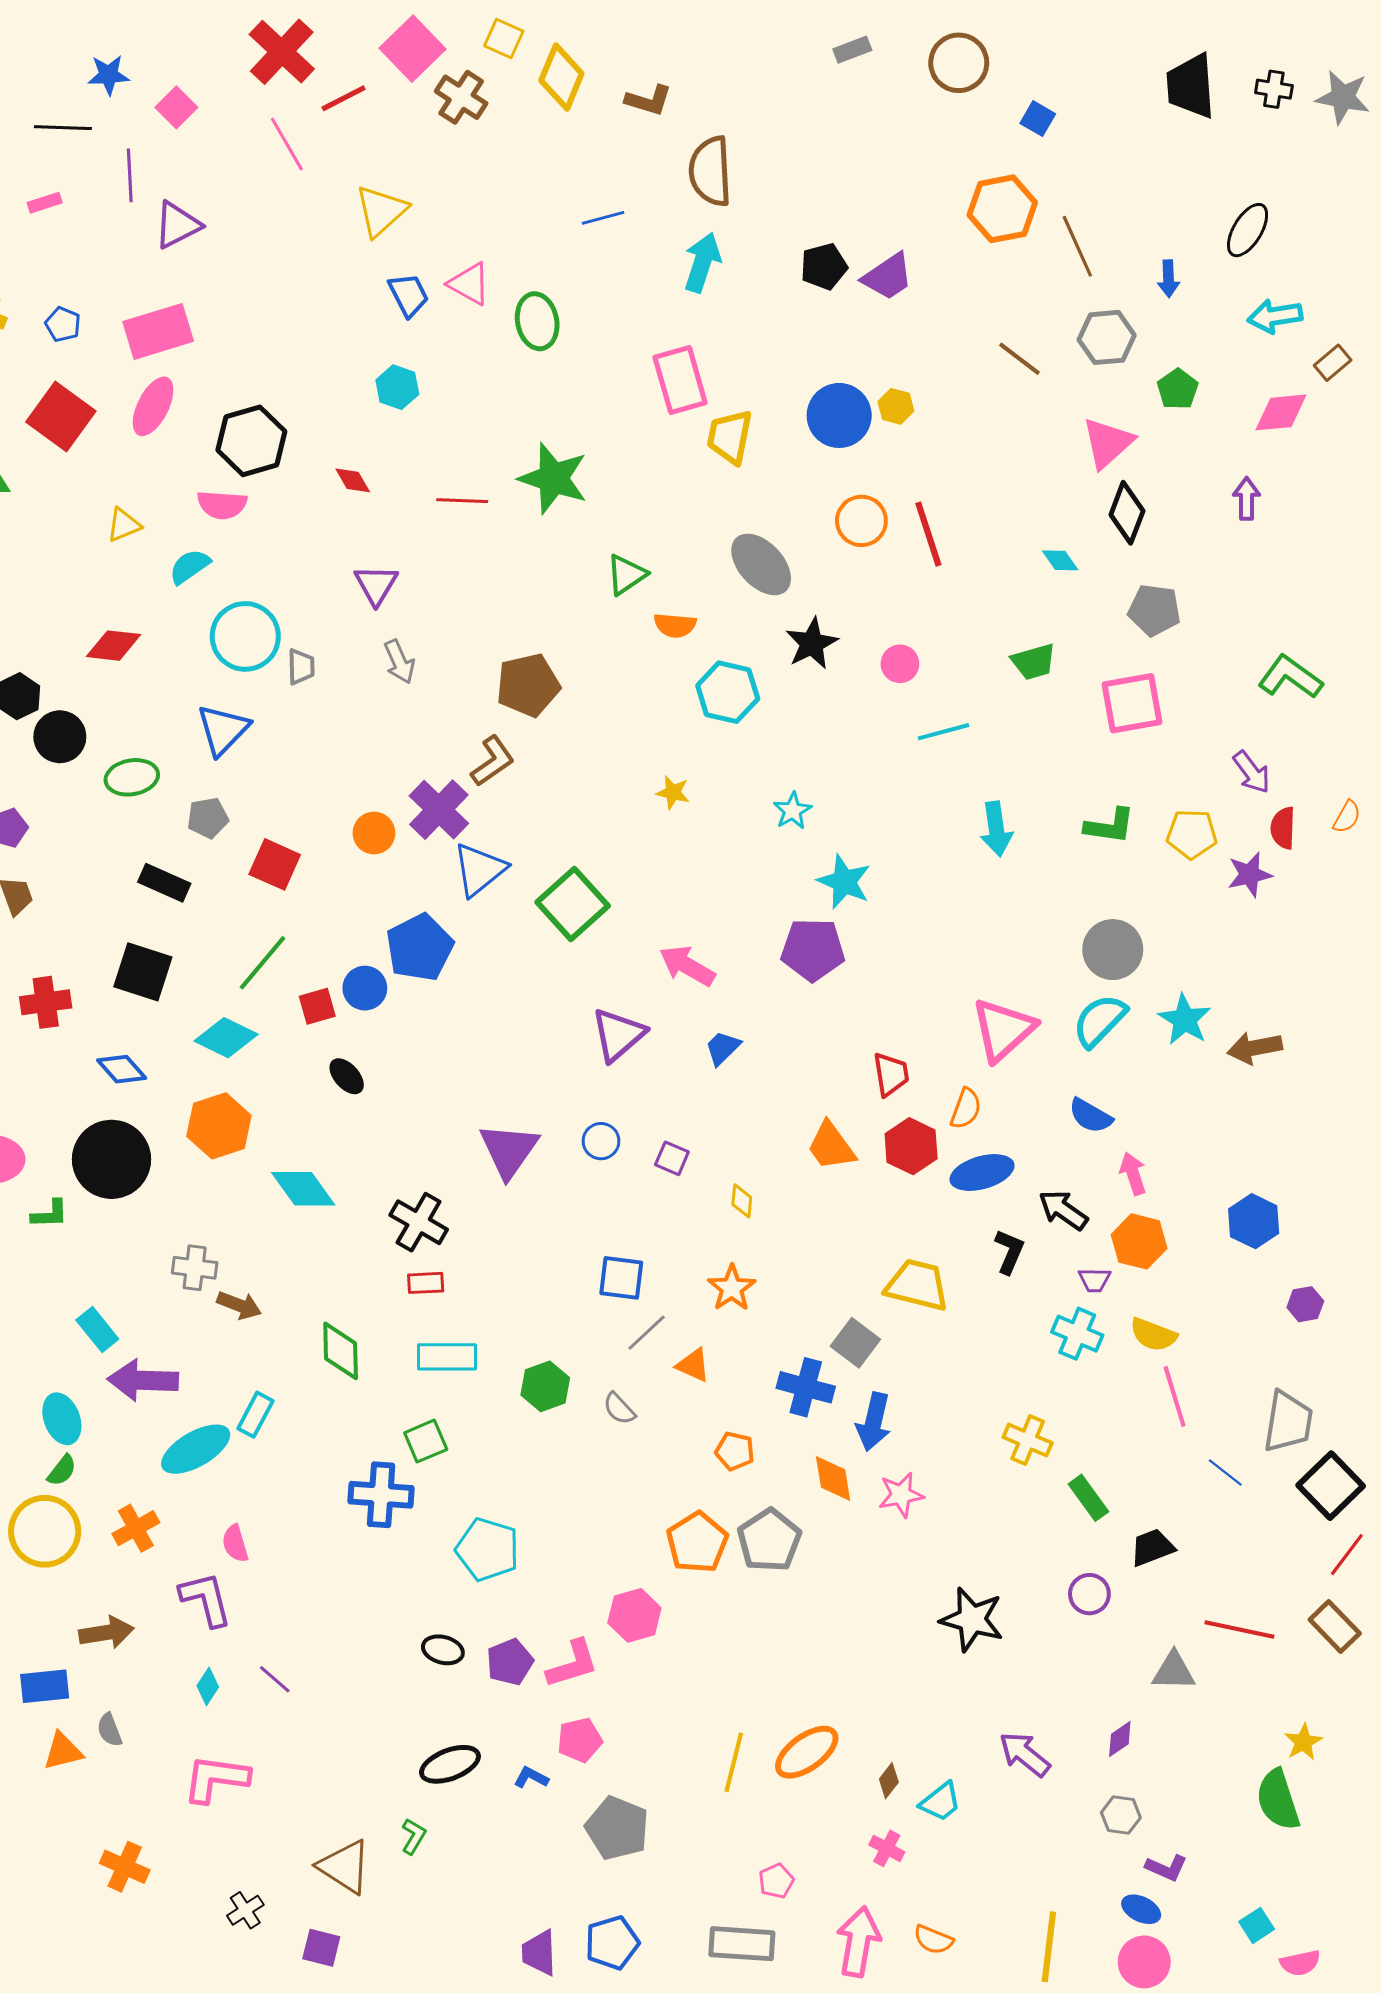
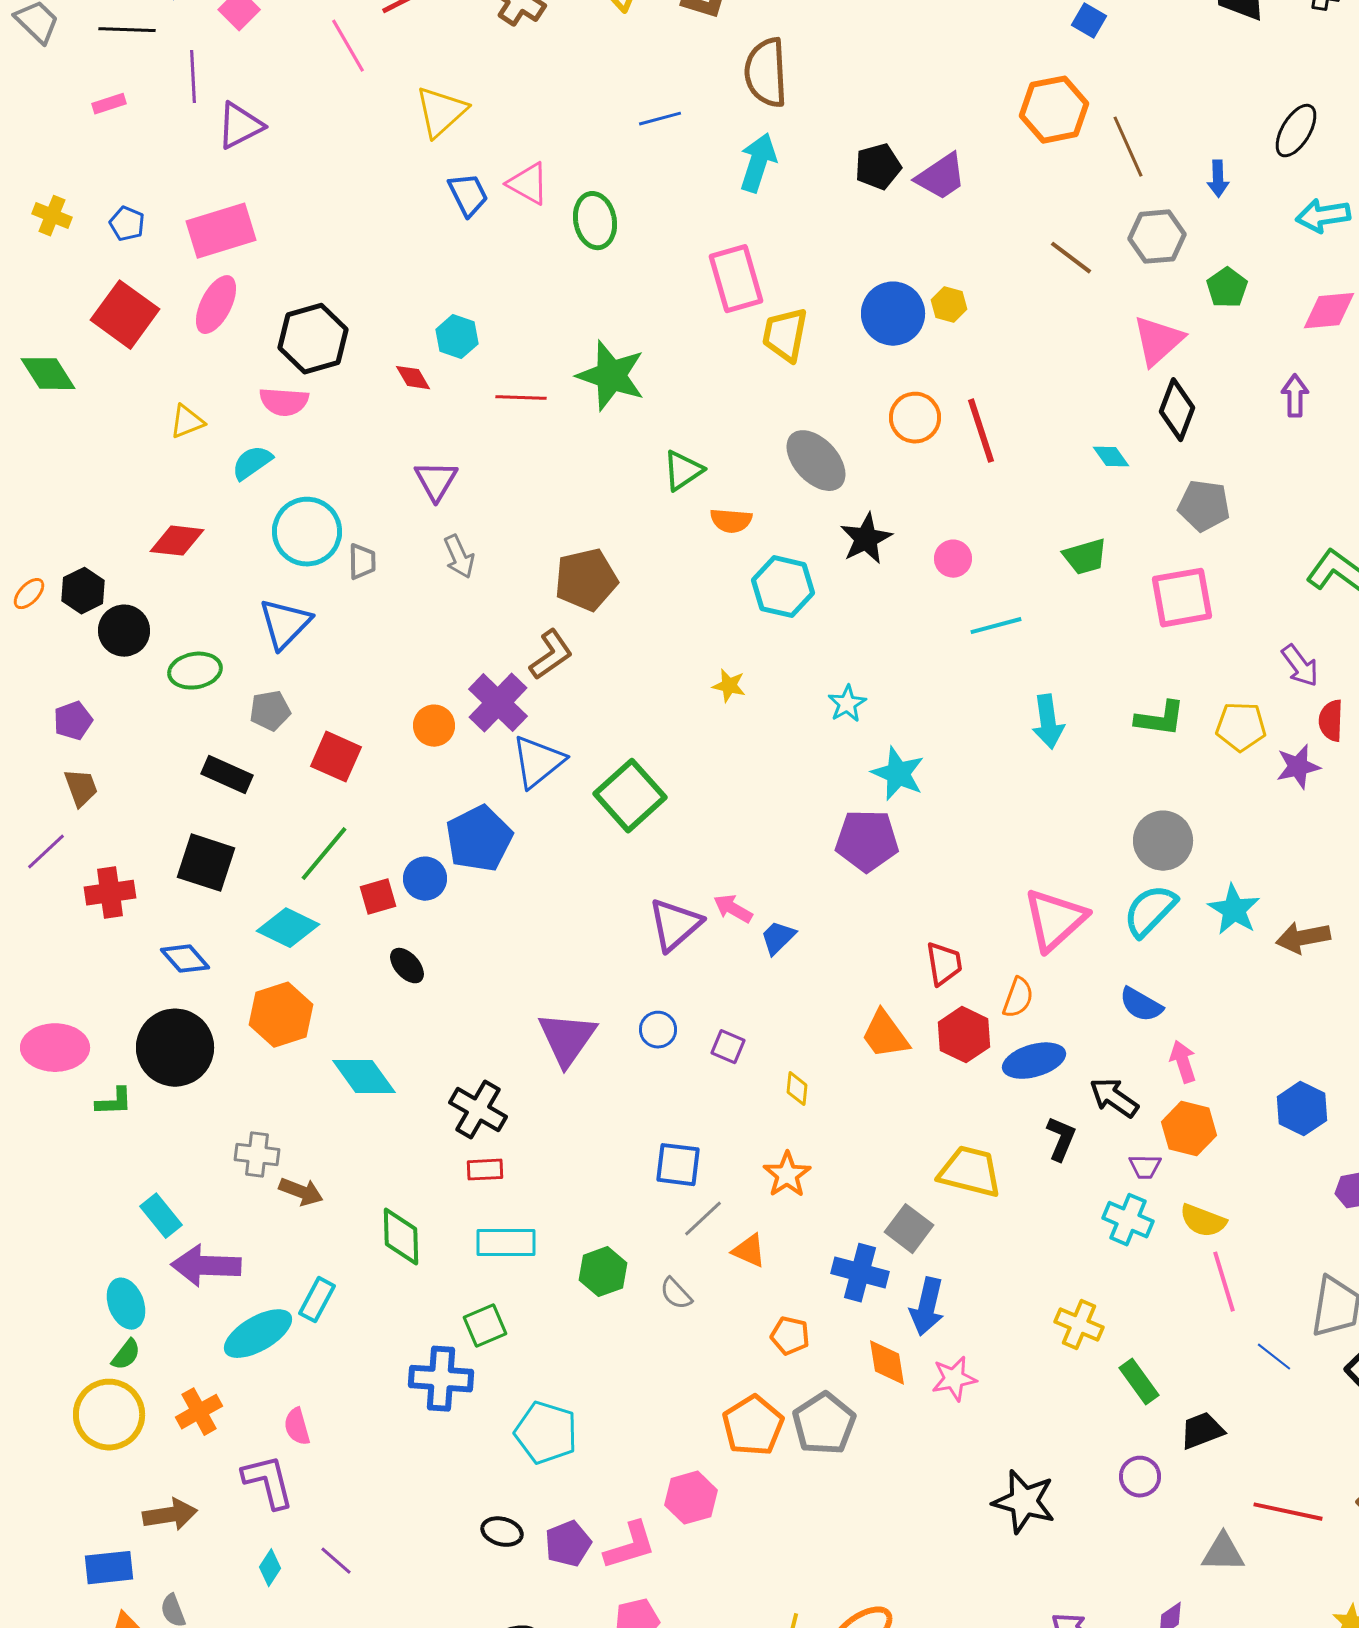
cyan hexagon: (397, 387) -> (457, 337), moved
pink arrow: (687, 966) -> (733, 909), moved, size x0.7

